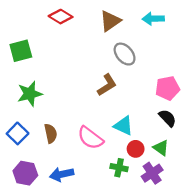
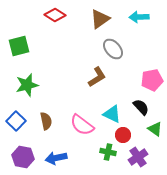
black semicircle: (168, 118) -> (141, 107), moved
green triangle: (161, 148) -> (155, 129), moved

